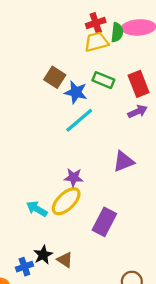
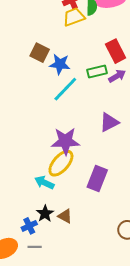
green rectangle: (103, 80) -> (97, 71), moved, turned -30
purple star: (74, 177) -> (65, 141), size x1.6
cyan arrow: (37, 209) -> (44, 183), moved

